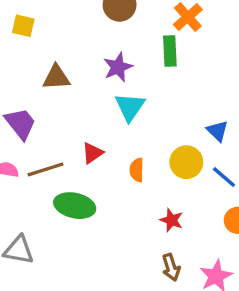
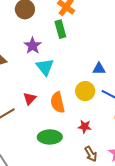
blue triangle: (218, 131) -> (99, 69), turned -32
orange semicircle: (137, 170) -> (58, 102), size x1.5
green ellipse: (75, 206) -> (50, 137), moved

